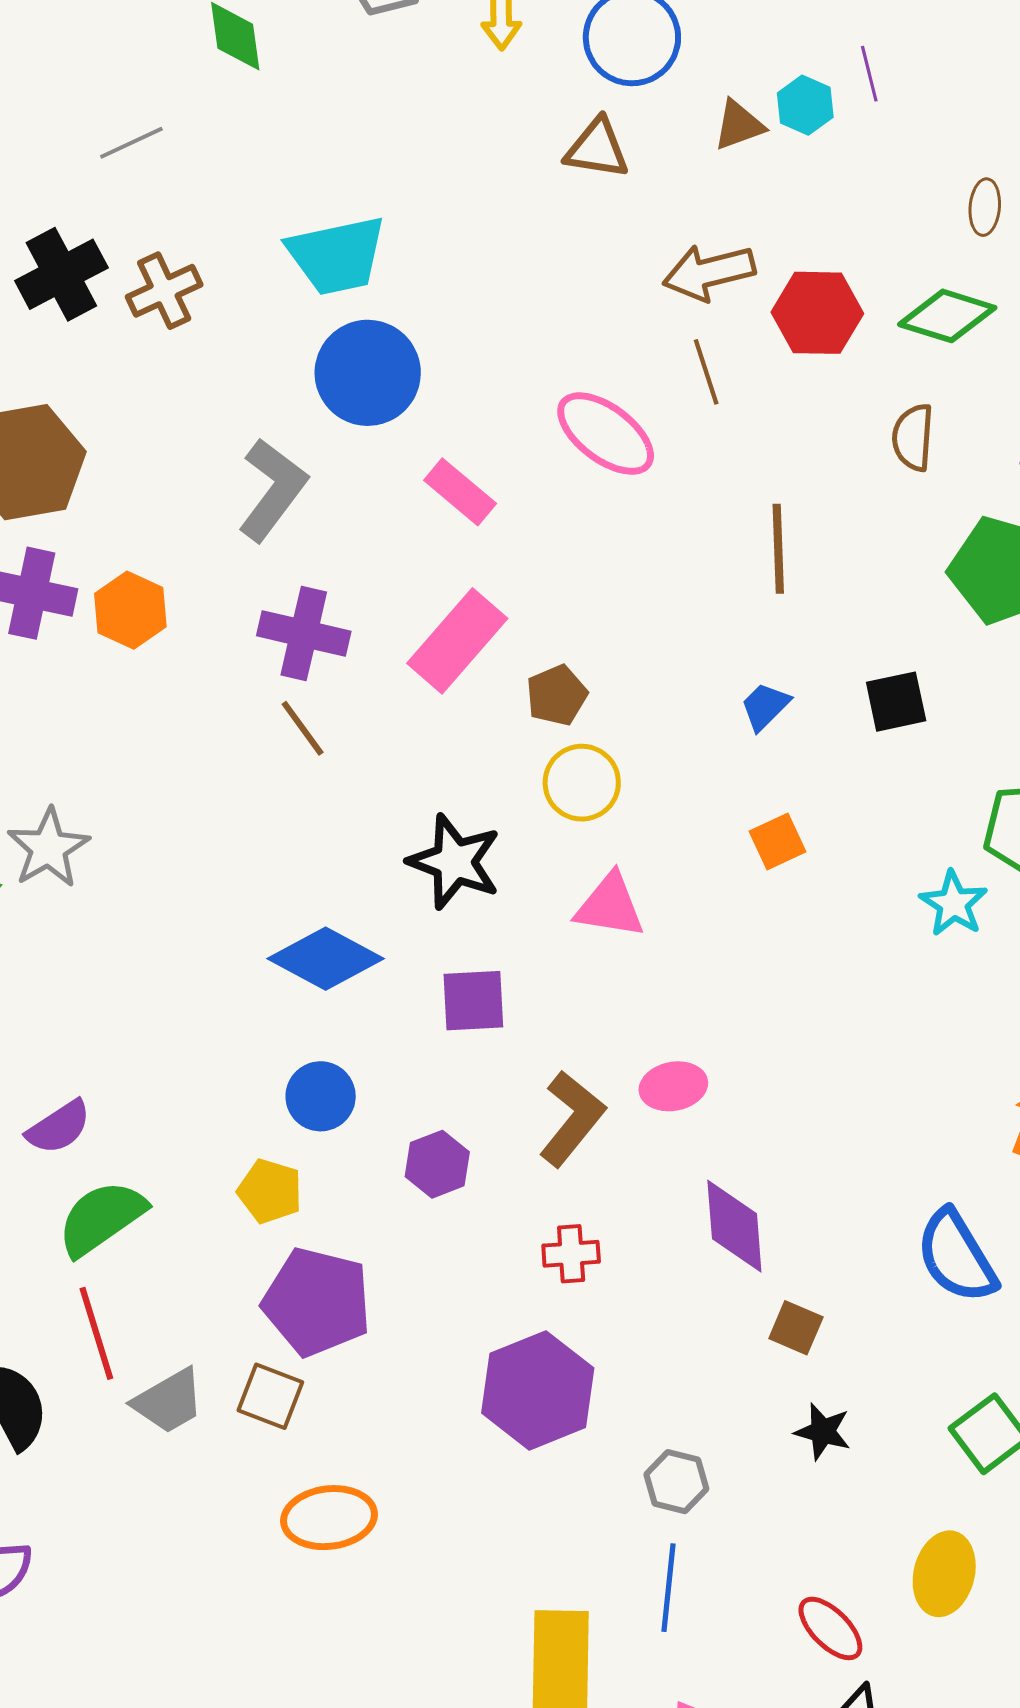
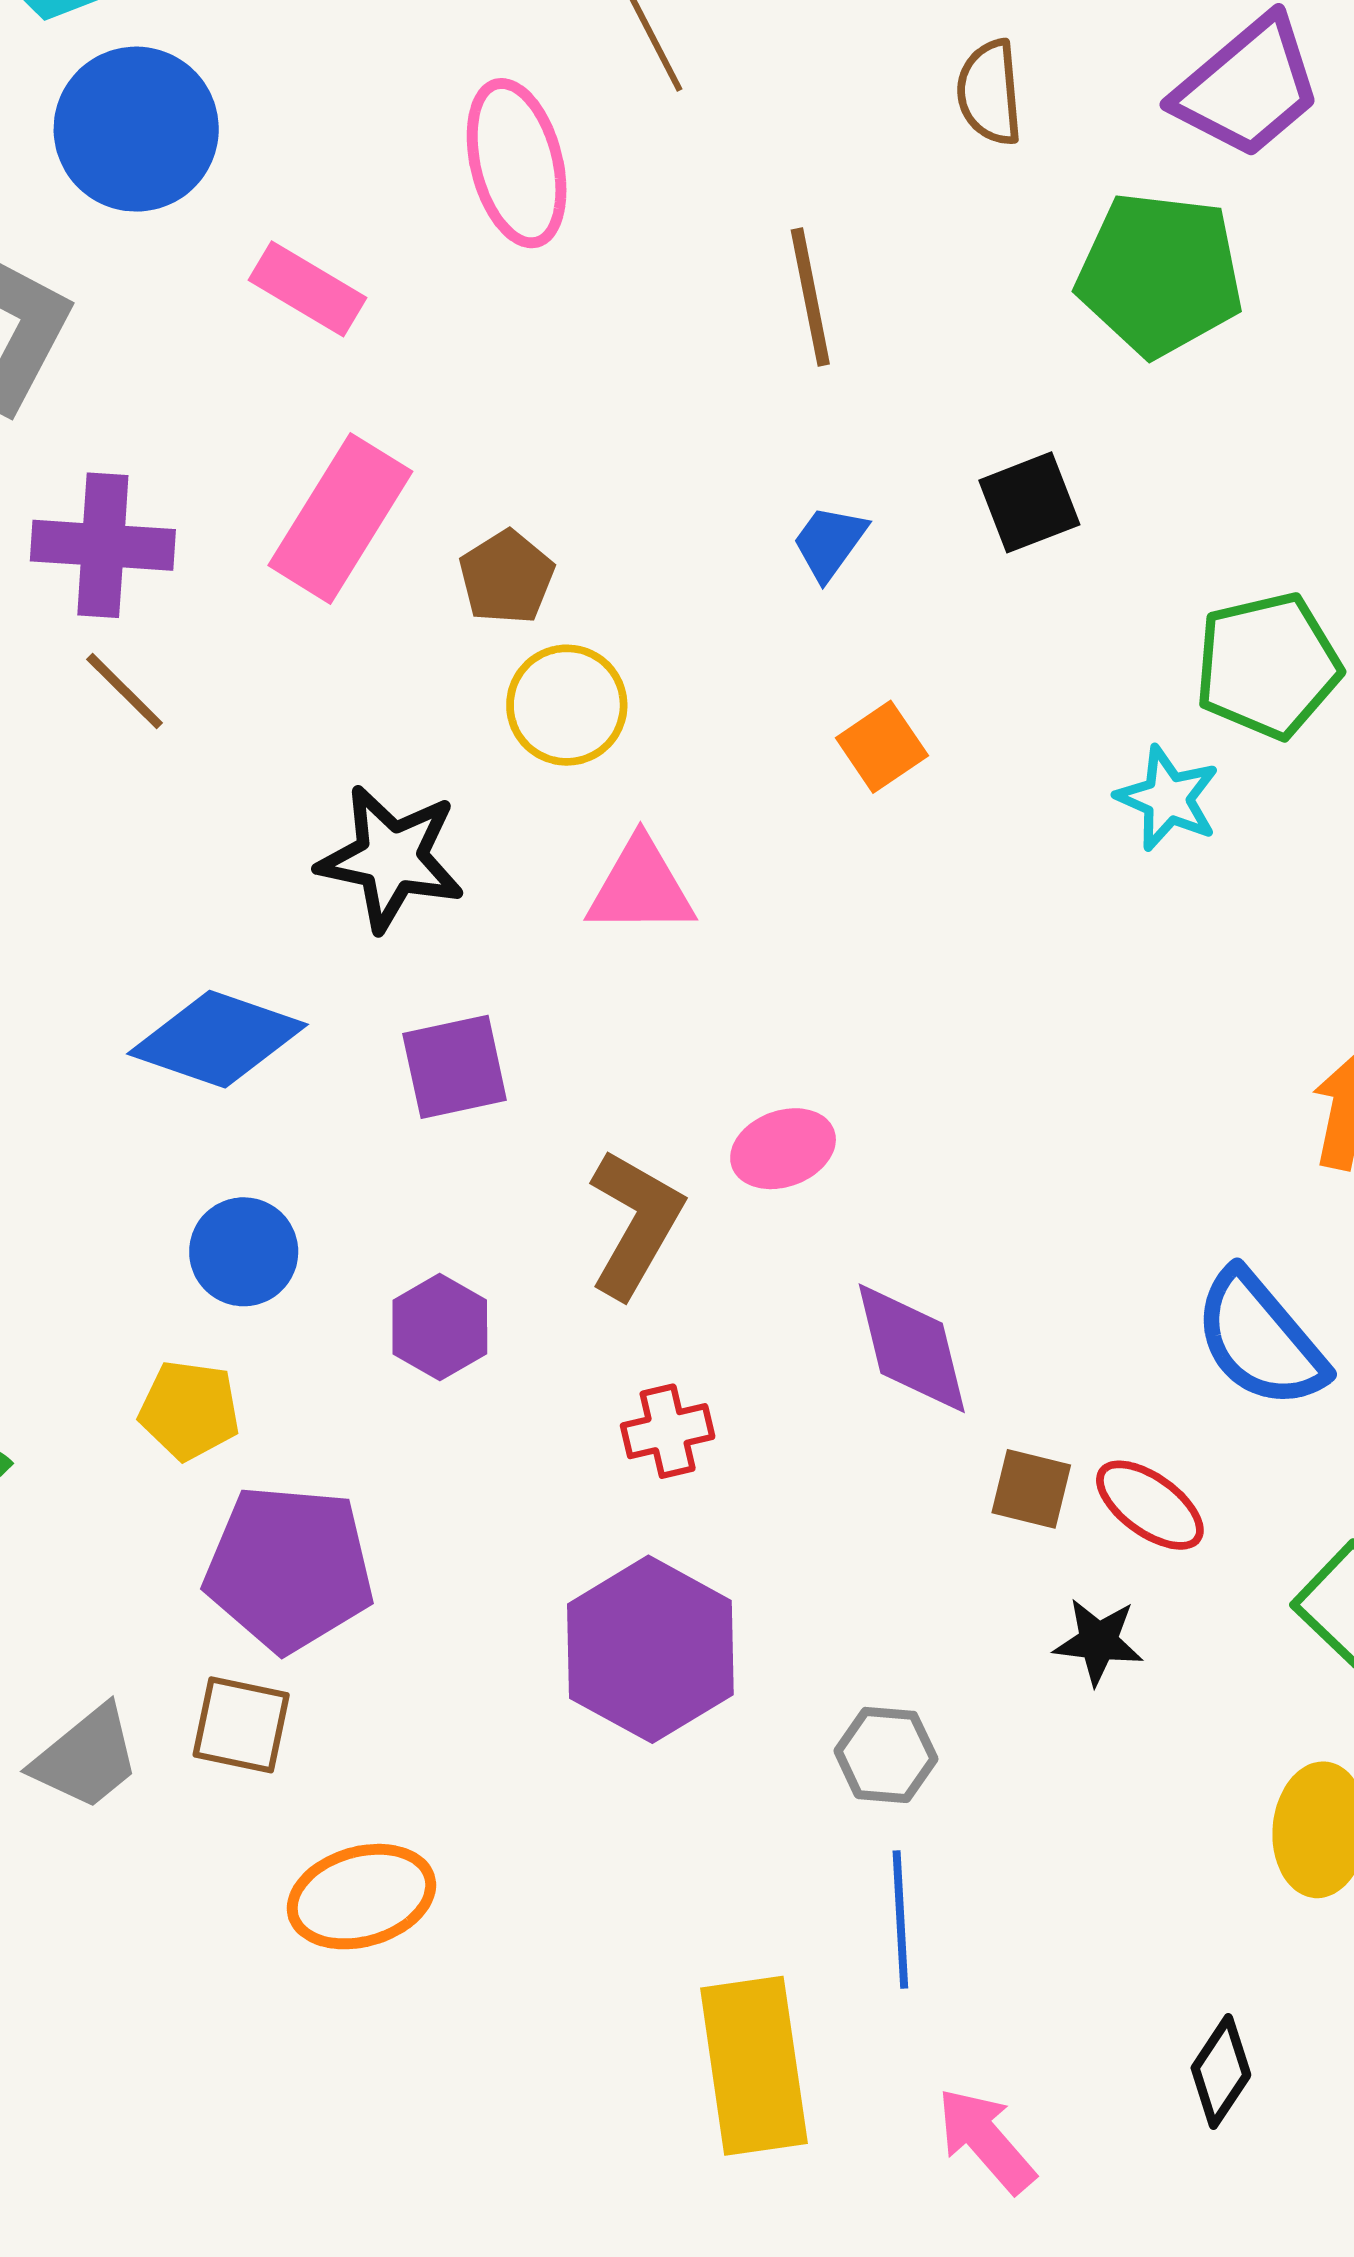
pink ellipse: (606, 434) -> (517, 163), turned 48
red ellipse: (830, 1628) -> (1150, 1505), moved

